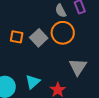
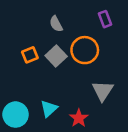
gray semicircle: (61, 11) -> (56, 24), moved
orange square: (17, 37) -> (30, 55), turned -32

